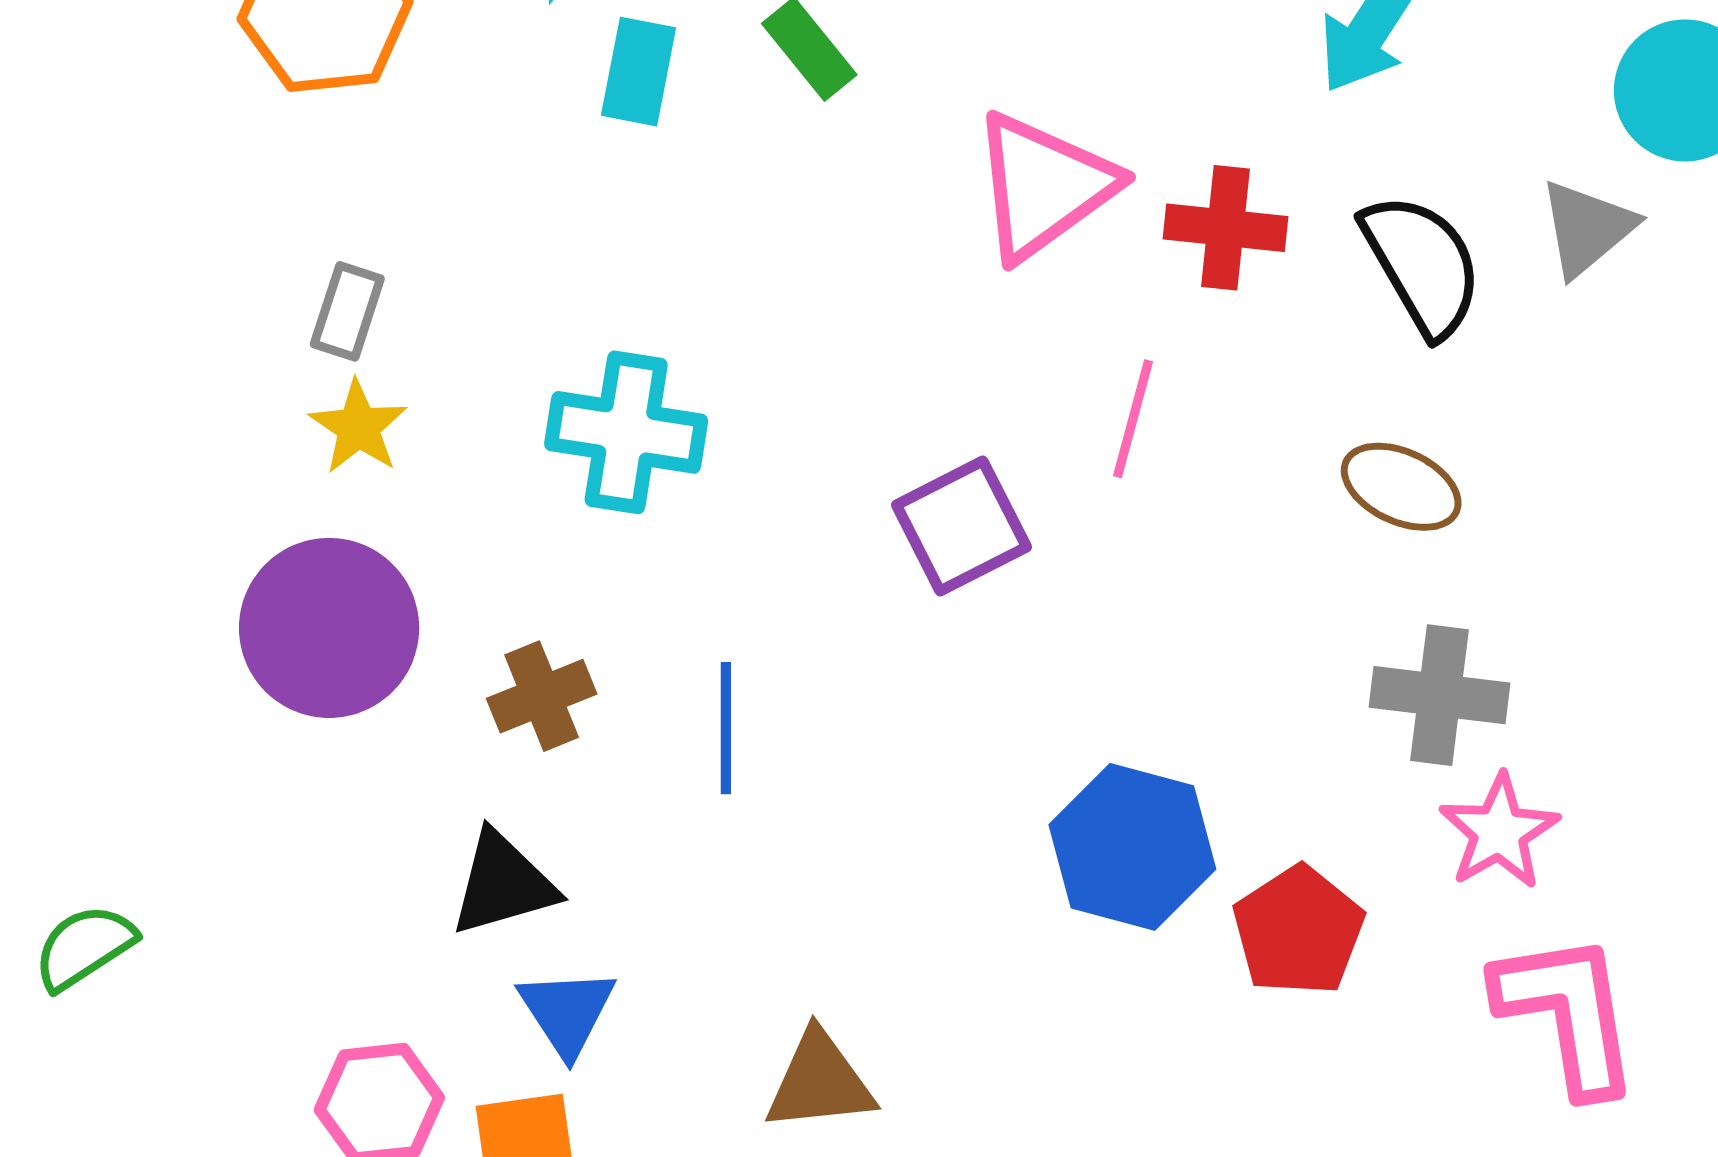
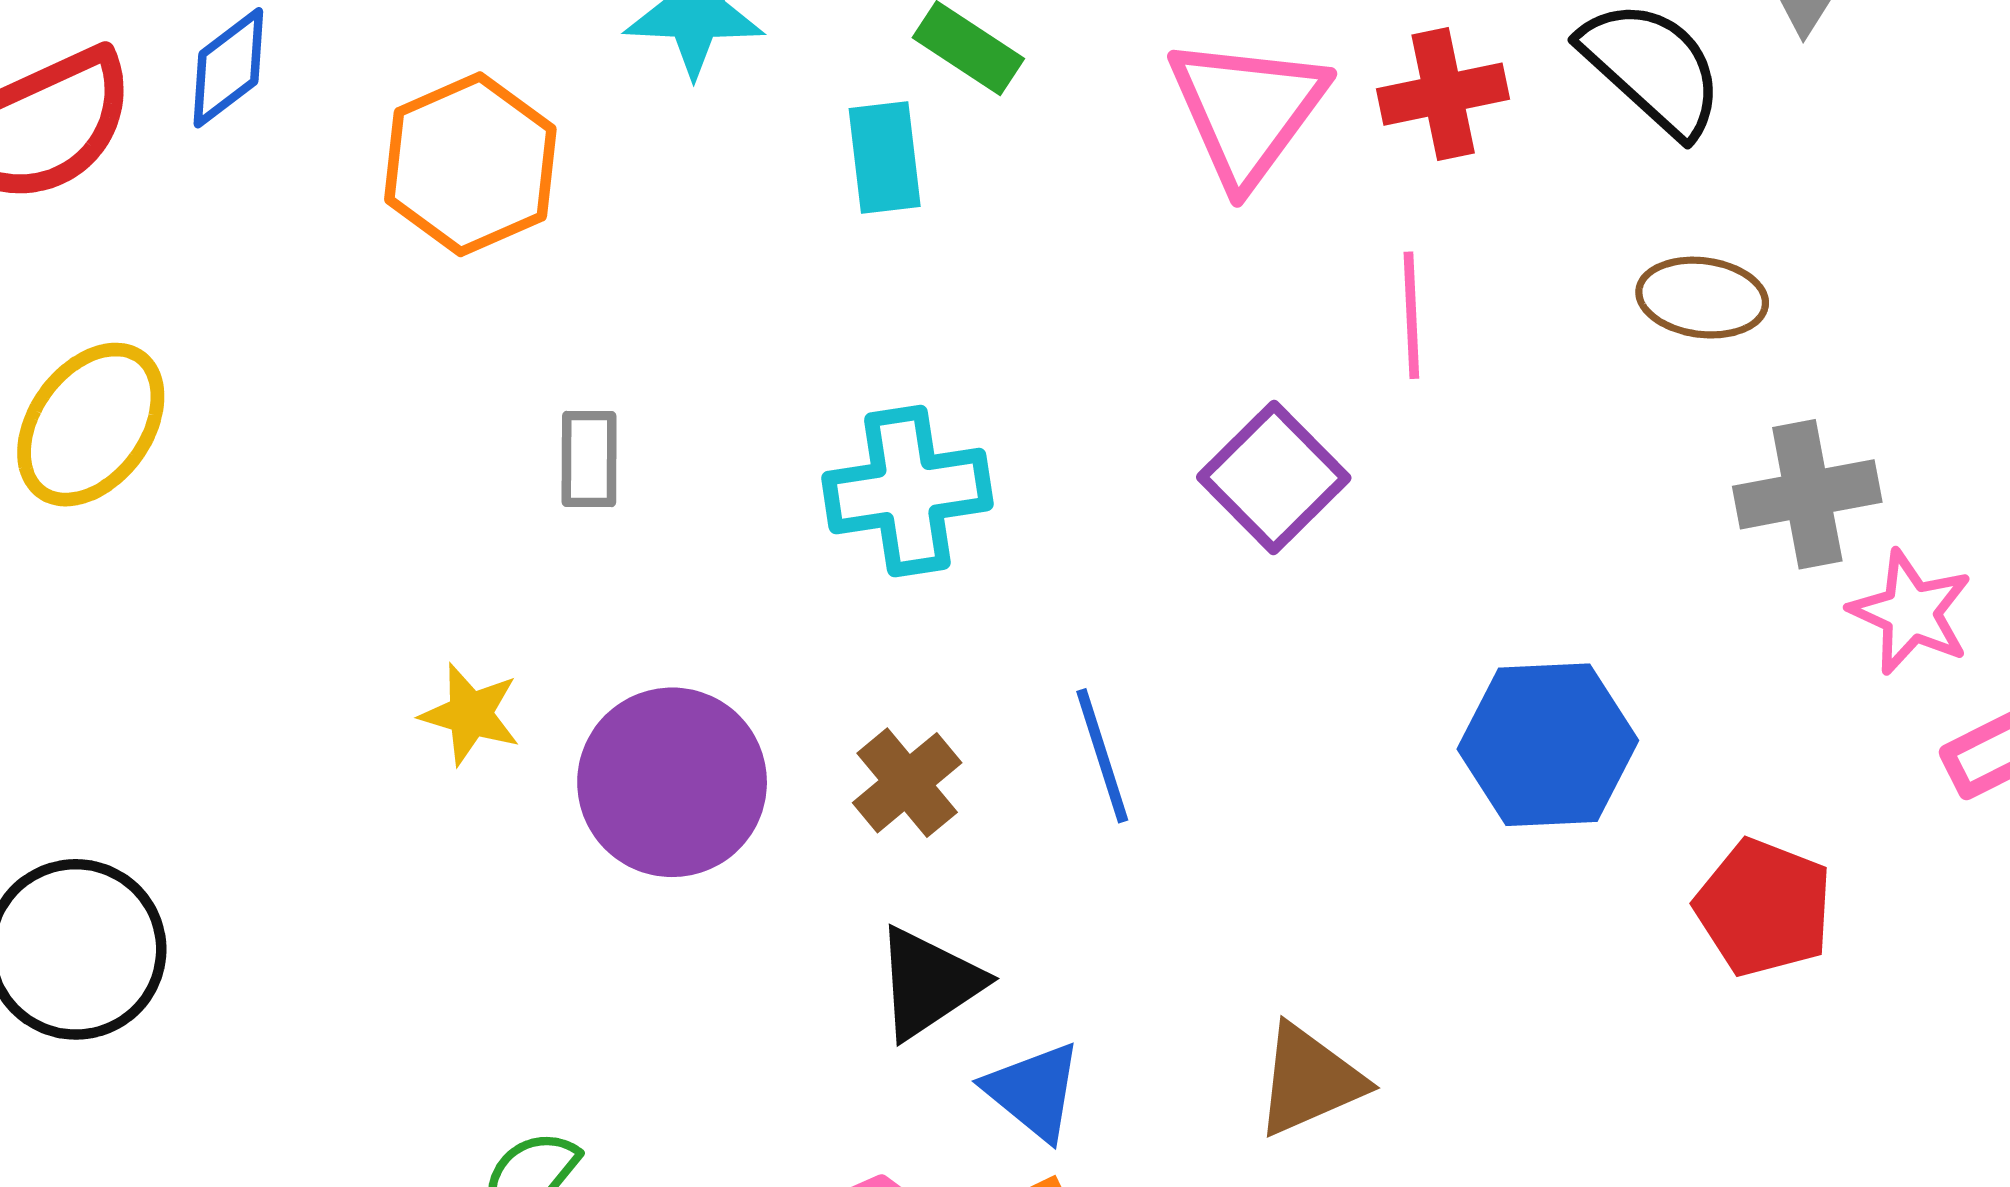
cyan rectangle: (639, 72) -> (885, 157), moved
yellow star: (358, 427) -> (470, 714), moved
red pentagon: (1298, 931) -> (1764, 908), moved

